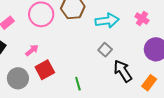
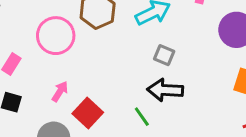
black arrow: (123, 71) -> (165, 90), moved, turned -35

